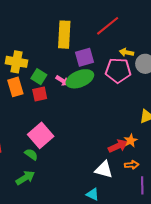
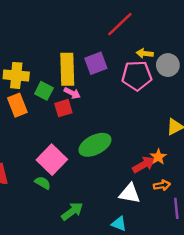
yellow rectangle: (64, 35) -> (67, 69), moved
green ellipse: (80, 79) -> (95, 145), moved
red square: (40, 94) -> (63, 108), moved
green arrow: (25, 178) -> (72, 211), moved

